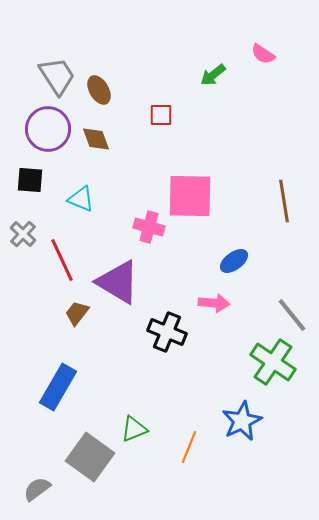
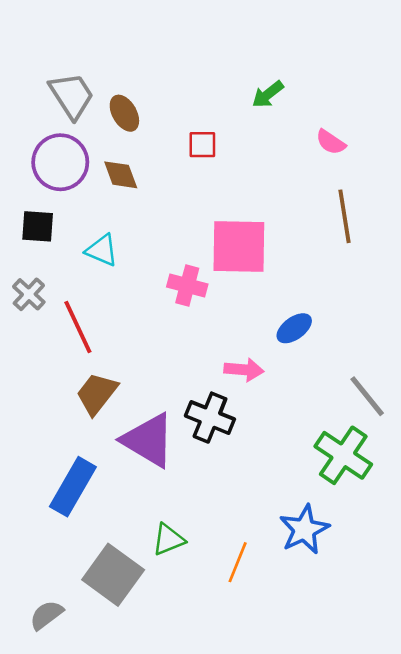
pink semicircle: (263, 54) -> (331, 142), moved
brown line: (284, 201) -> (345, 216), moved
purple triangle: (118, 282) -> (148, 440), moved
pink arrow: (214, 303) -> (244, 370), moved
brown trapezoid: (77, 313) -> (97, 394), size x1.4

